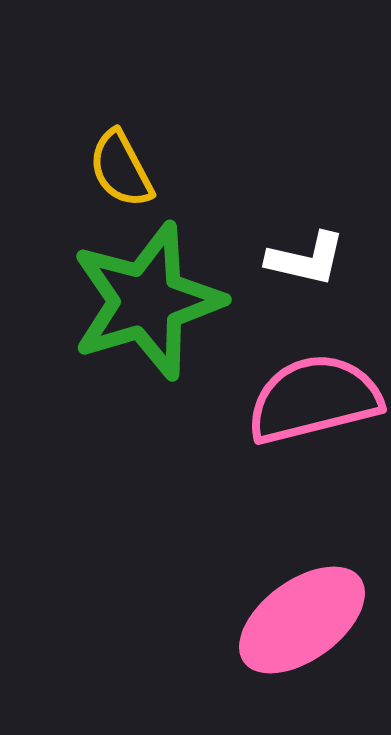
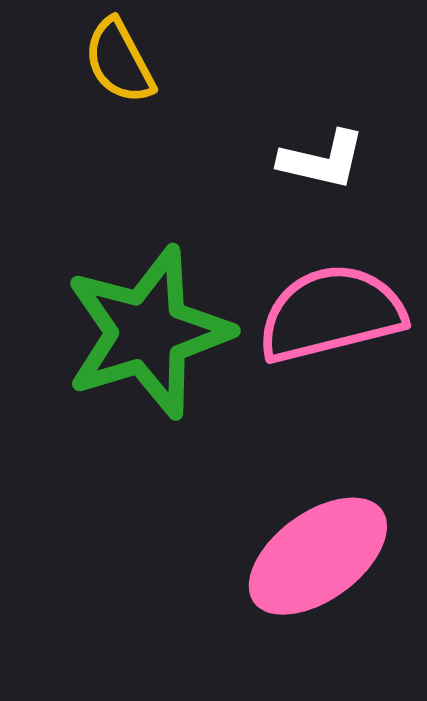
green star: (147, 301) -> (148, 332), moved

